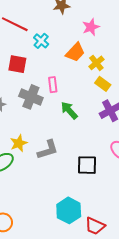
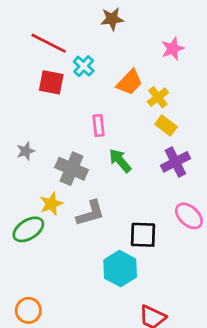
pink star: (91, 27) -> (173, 49), moved
red square: (17, 64) -> (51, 82), moved
gray cross: (31, 97) -> (72, 169), moved
cyan hexagon: (69, 210) -> (120, 269), moved

